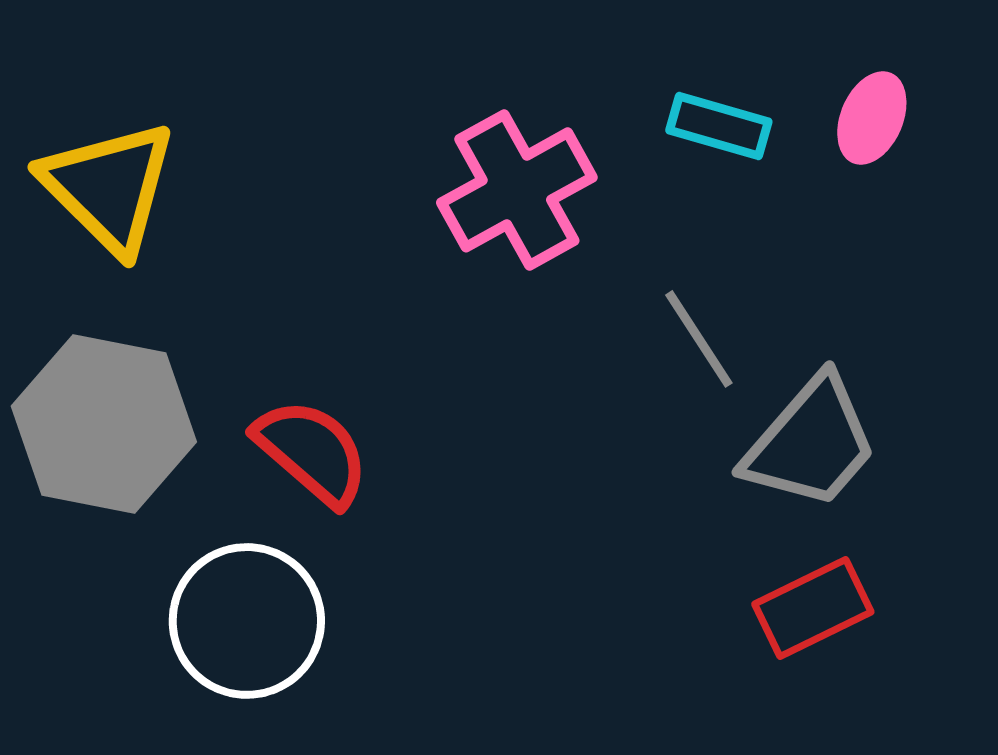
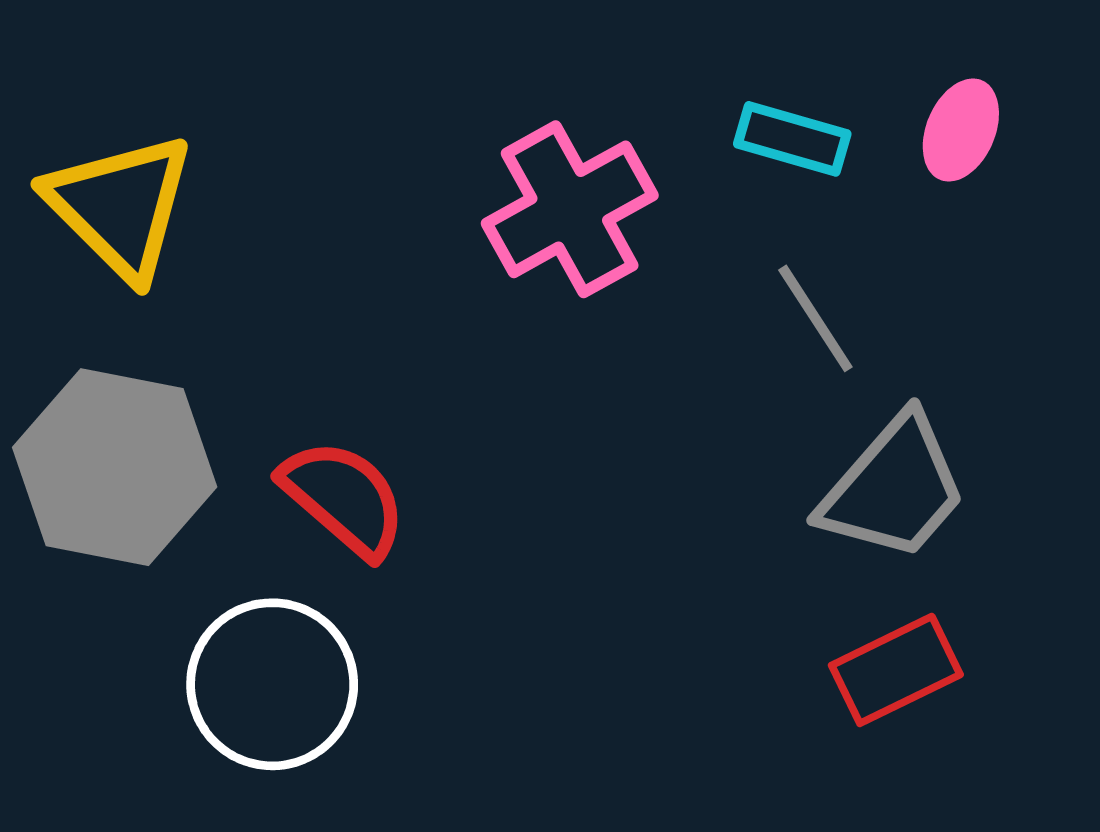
gray line: (699, 339) -> (815, 318), moved

